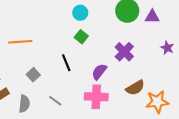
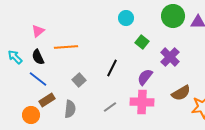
green square: (81, 37) -> (142, 42), moved
black line: (66, 63) -> (112, 68), turned 48
gray line: (55, 101) -> (110, 107), moved, turned -72

